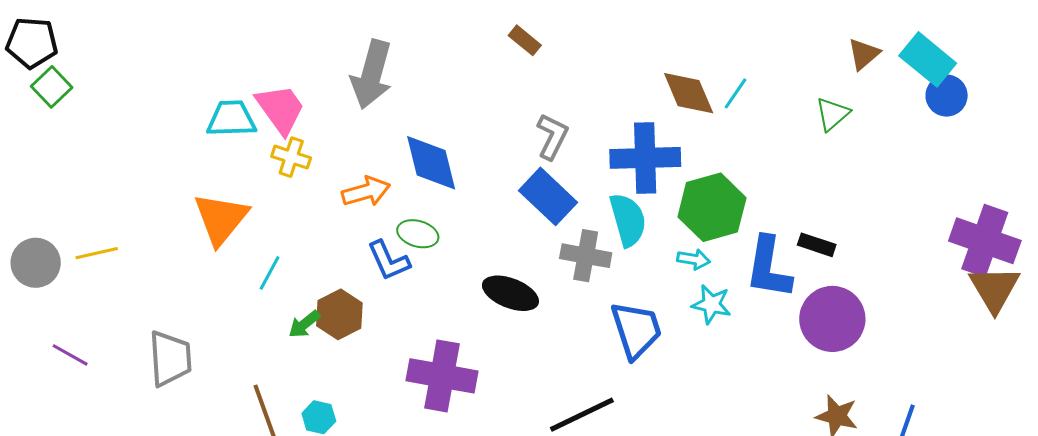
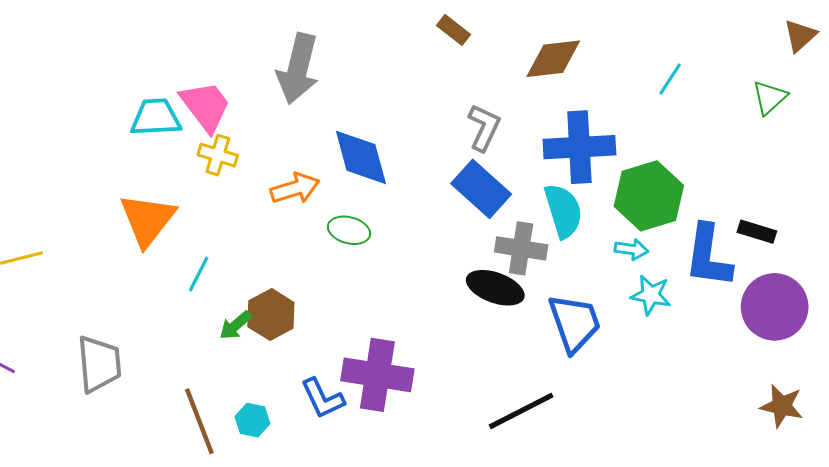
brown diamond: (689, 93) -> (553, 59), moved, turned -72
blue L-shape: (389, 261) -> (323, 398), moved
black ellipse: (510, 293) -> (495, 288), moved

